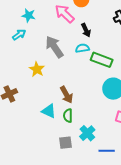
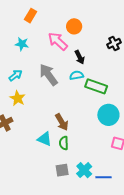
cyan arrow: (19, 35) -> (15, 75), moved
yellow star: (37, 69) -> (18, 98), moved
cyan cross: (87, 133) -> (84, 170), moved

